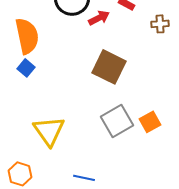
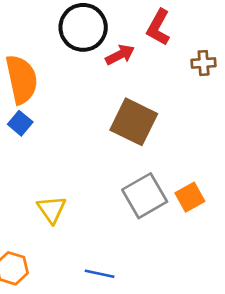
yellow triangle: (49, 131) -> (52, 209), size x0.7

